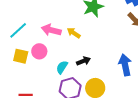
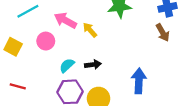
yellow square: (21, 56) -> (13, 47), moved

